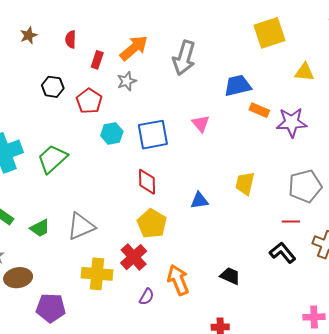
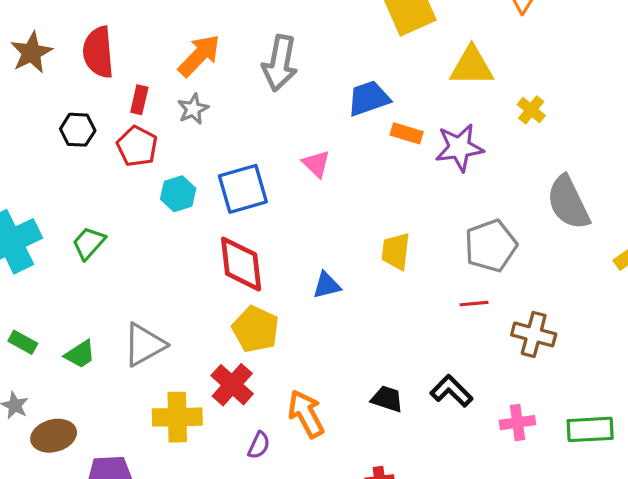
brown star: (29, 35) -> (31, 53), size x1.5
red semicircle: (71, 39) -> (98, 52), size x1.8
red rectangle: (97, 60) -> (139, 100), moved
yellow triangle: (304, 72) -> (472, 66), size x1.4
green trapezoid: (52, 159) -> (89, 243), size x0.7
red diamond: (147, 182) -> (241, 264), size x1.4
black L-shape: (283, 253) -> (451, 391), moved
pink cross: (314, 317) -> (518, 423), moved

